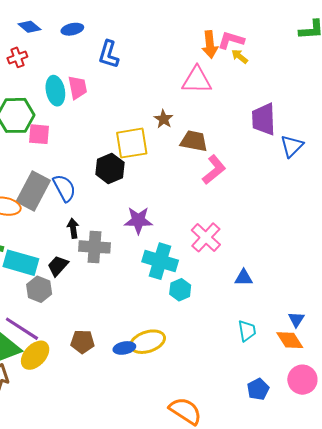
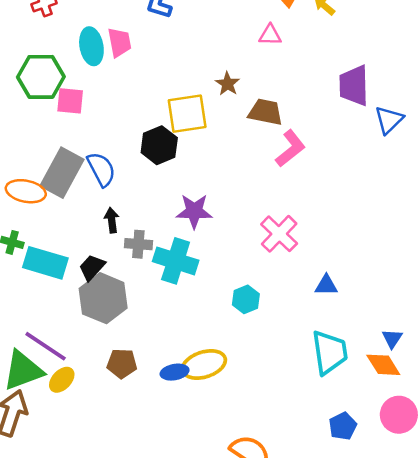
pink triangle: (197, 80) -> (270, 35), size x0.6
gray cross: (94, 247) -> (138, 244), size x0.7
cyan cross: (160, 261) -> (176, 261), moved
gray hexagon: (39, 289) -> (103, 298), moved, size x1.5
cyan trapezoid: (247, 331) -> (330, 352), size x1.6
yellow ellipse: (35, 355) -> (62, 380), size x0.7

